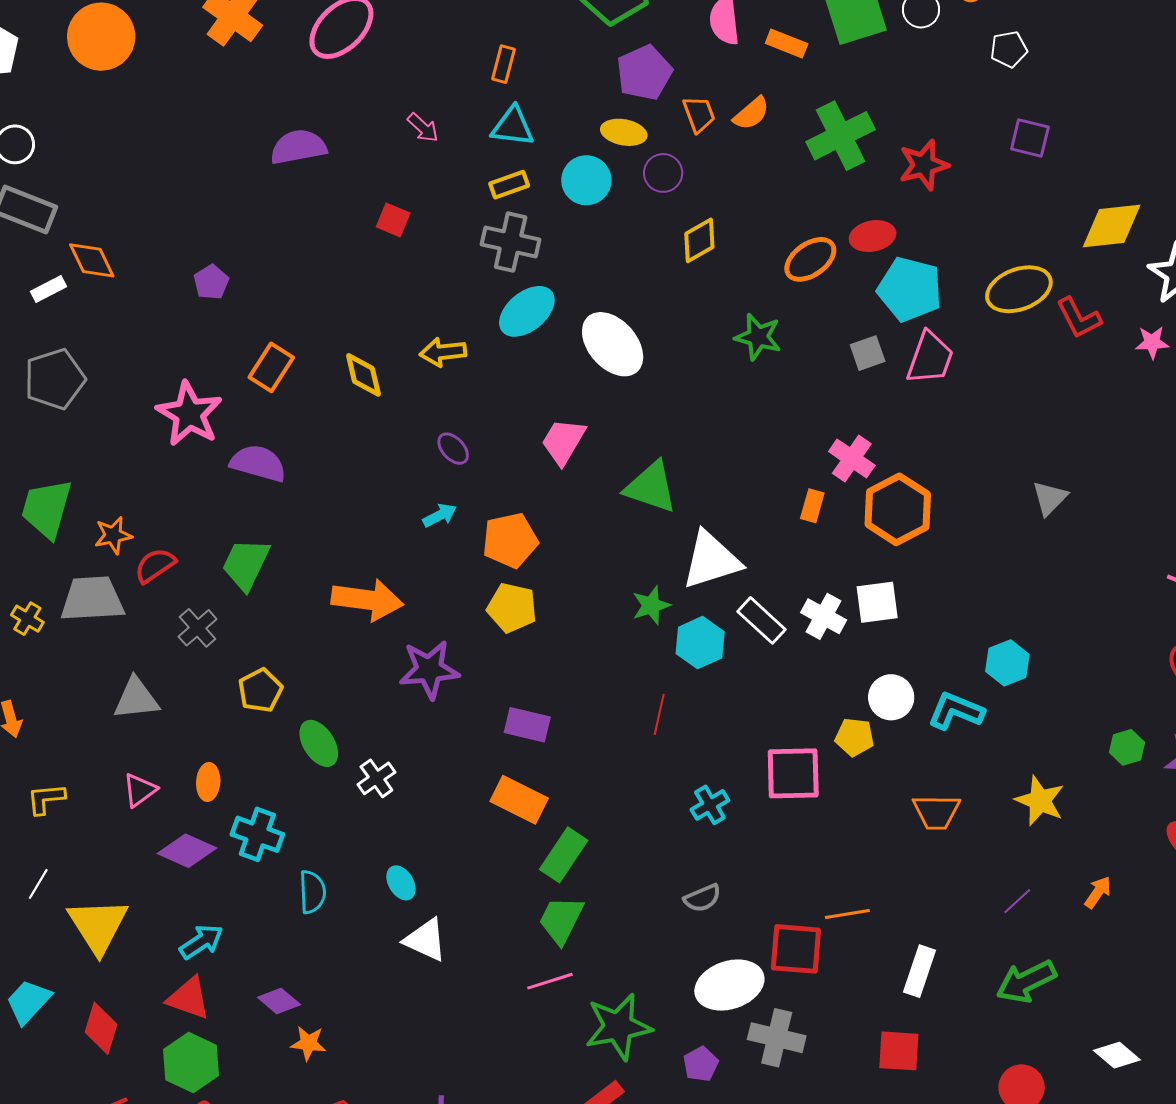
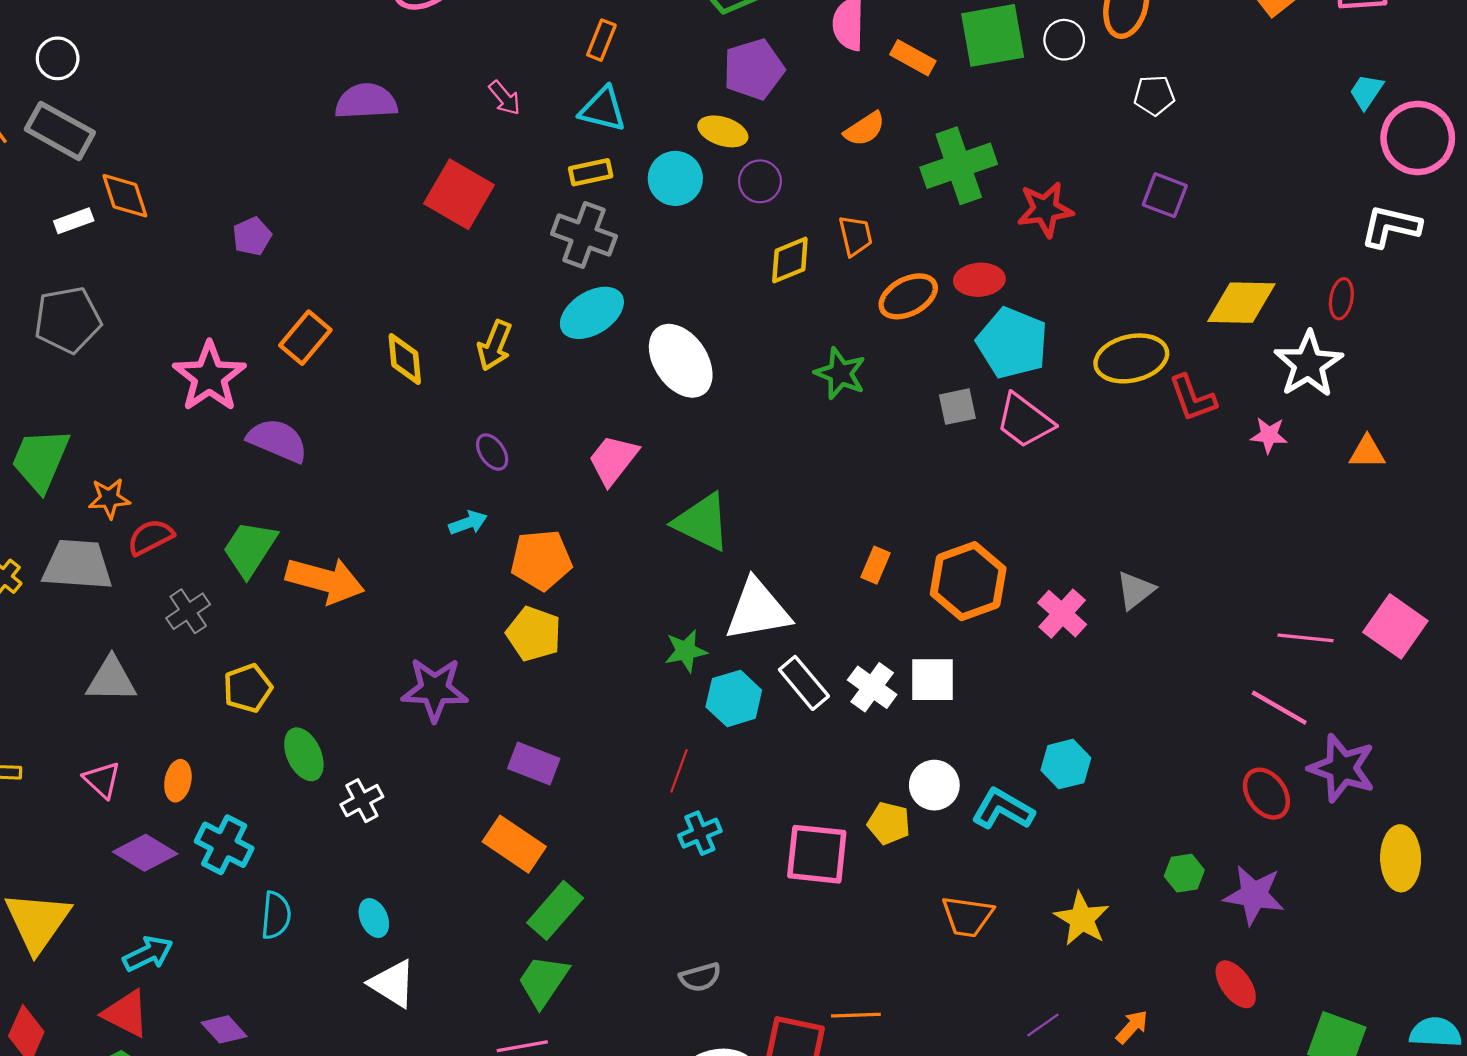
orange trapezoid: (699, 114) -> (855, 236), moved
red square: (393, 220) -> (459, 194), size x1.8
yellow arrow: (443, 352) -> (495, 345), turned -69
pink trapezoid: (930, 358) -> (1025, 421), turned 100
pink cross: (852, 458) -> (1062, 614), moved
orange arrow: (367, 600) -> (325, 580), moved
pink triangle: (140, 790) -> (102, 780), turned -48
cyan cross: (710, 805) -> (700, 833), moved

